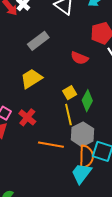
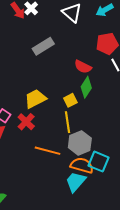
yellow trapezoid: (31, 79) -> (35, 99), moved
green diamond: (87, 101) -> (86, 87), moved
orange semicircle: (86, 157) -> (82, 165), turned -80

